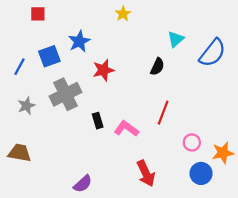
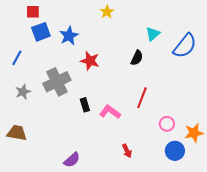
blue square: (49, 56) -> (41, 32), moved
red star: (103, 70) -> (90, 61), turned 30
red arrow: (146, 173) -> (127, 151), size x0.6

